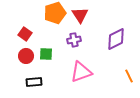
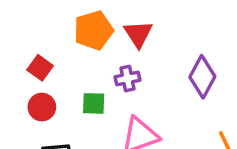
purple diamond: (116, 39) -> (202, 77), turned -35
green square: (46, 54) -> (94, 103), moved

